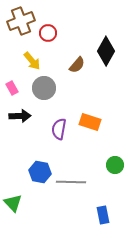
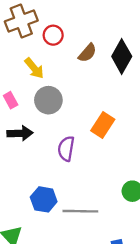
brown semicircle: (77, 65) -> (87, 53), moved
orange rectangle: (90, 122) -> (103, 125), moved, turned -75

